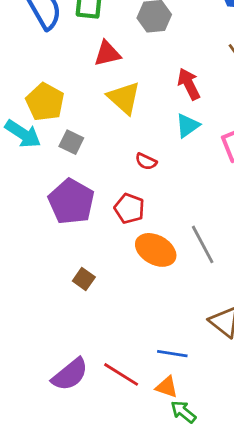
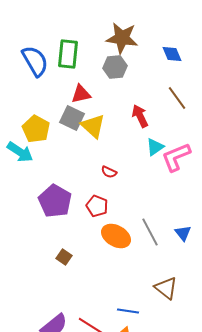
cyan triangle: (187, 126) -> (155, 147), moved
gray square: (71, 142) -> (72, 118), moved, size x1.4

